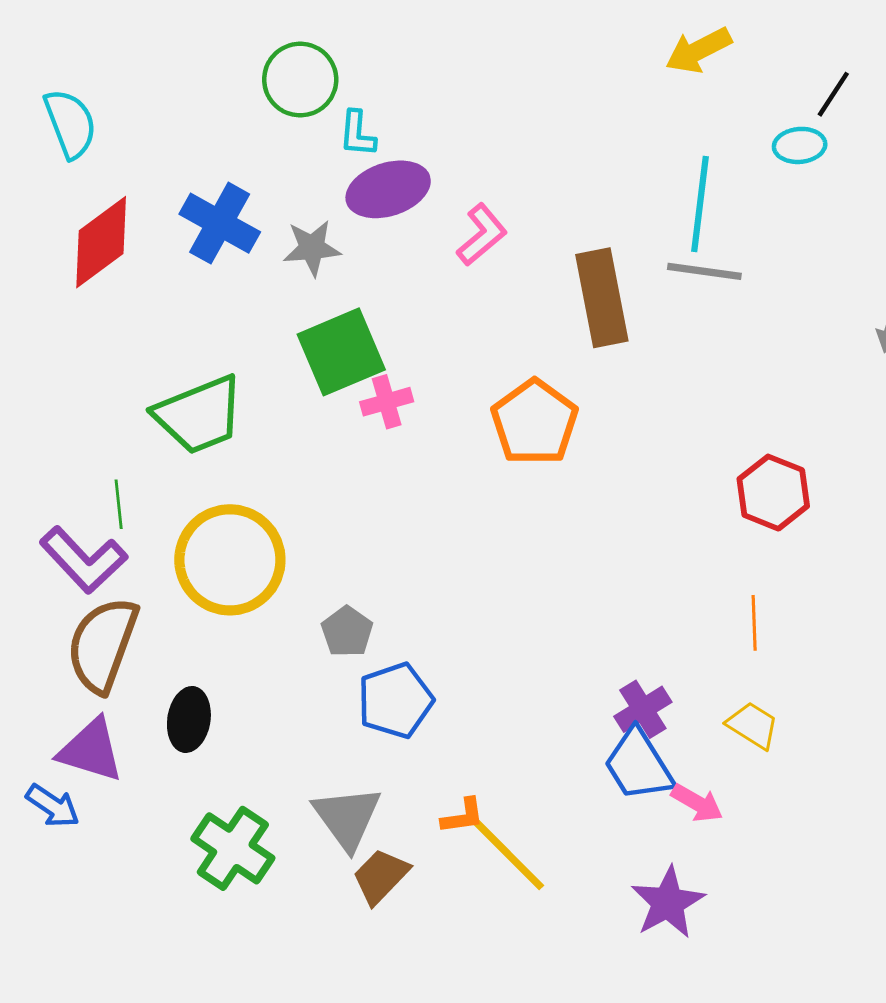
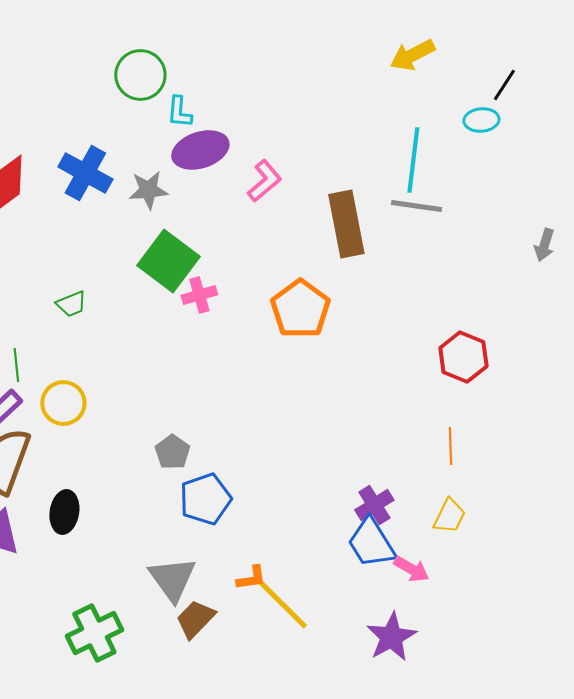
green square: (341, 352) -> (168, 261), turned -30
green trapezoid: (199, 415) -> (71, 304), size x0.5
yellow circle: (230, 560) -> (63, 403), moved, size x0.6
yellow trapezoid: (753, 725) -> (449, 516), turned 84
green cross: (233, 848) -> (94, 633), moved, turned 30

